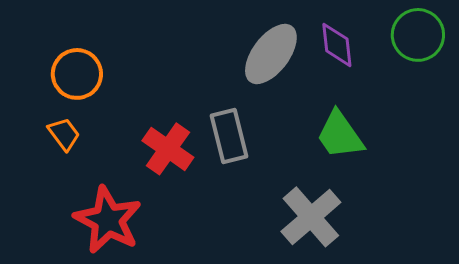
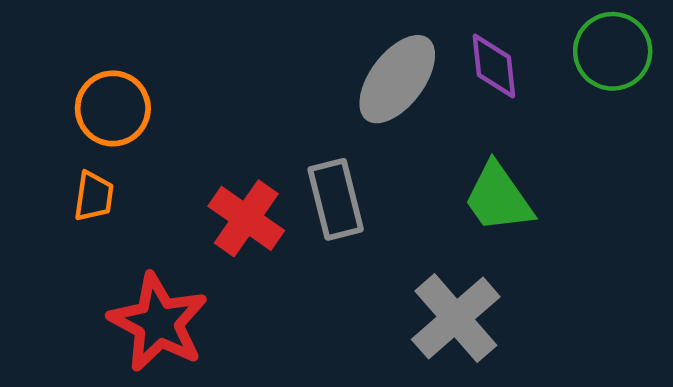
orange trapezoid: (64, 134) -> (94, 196), turned 45

